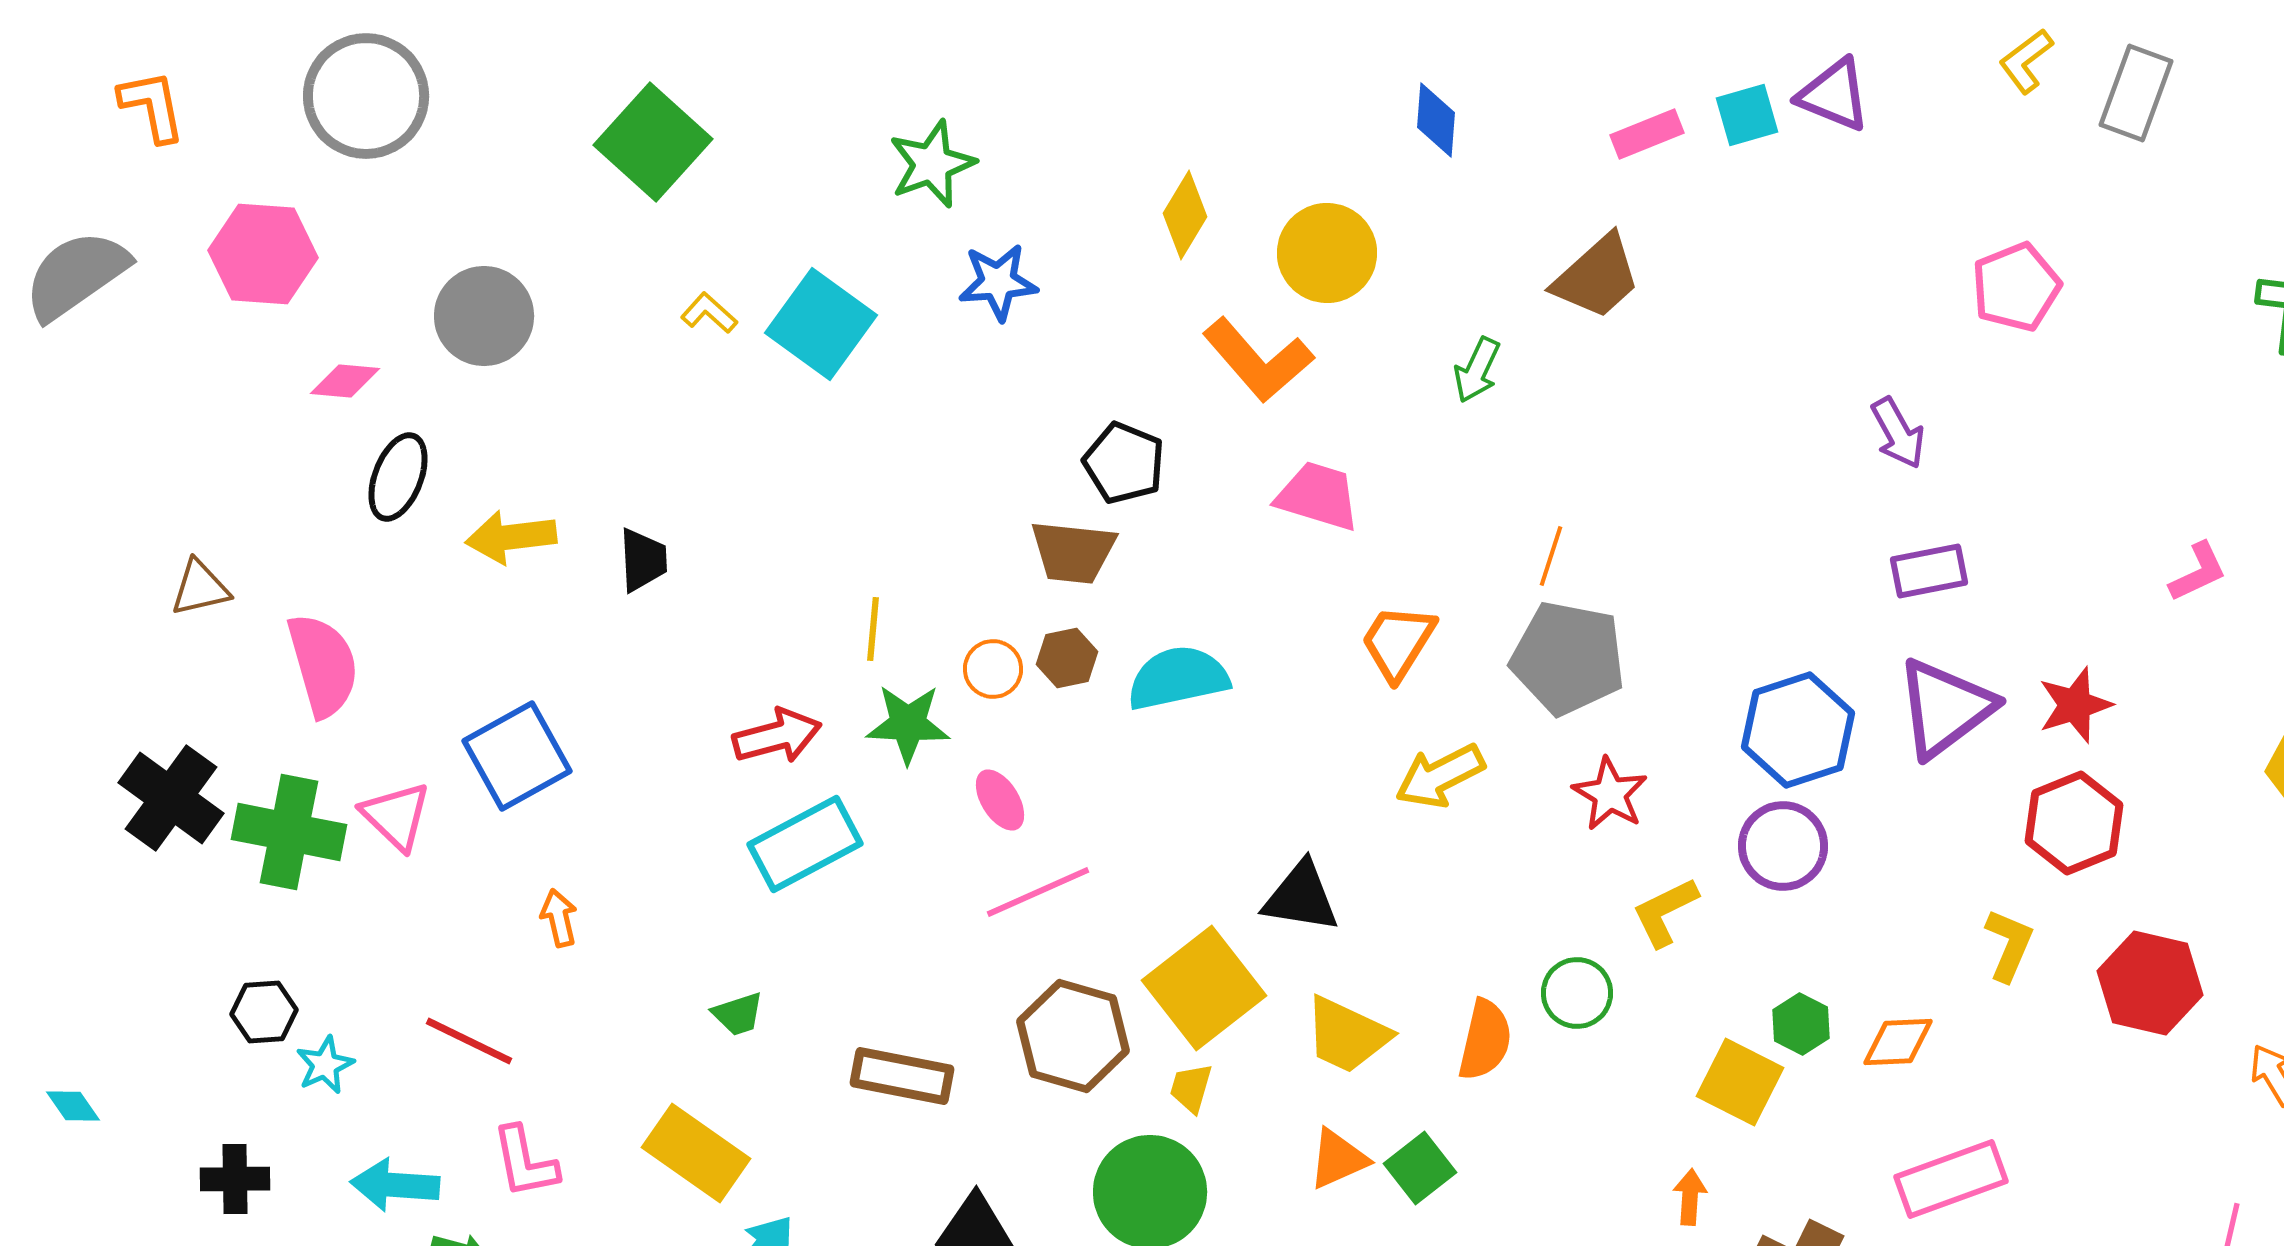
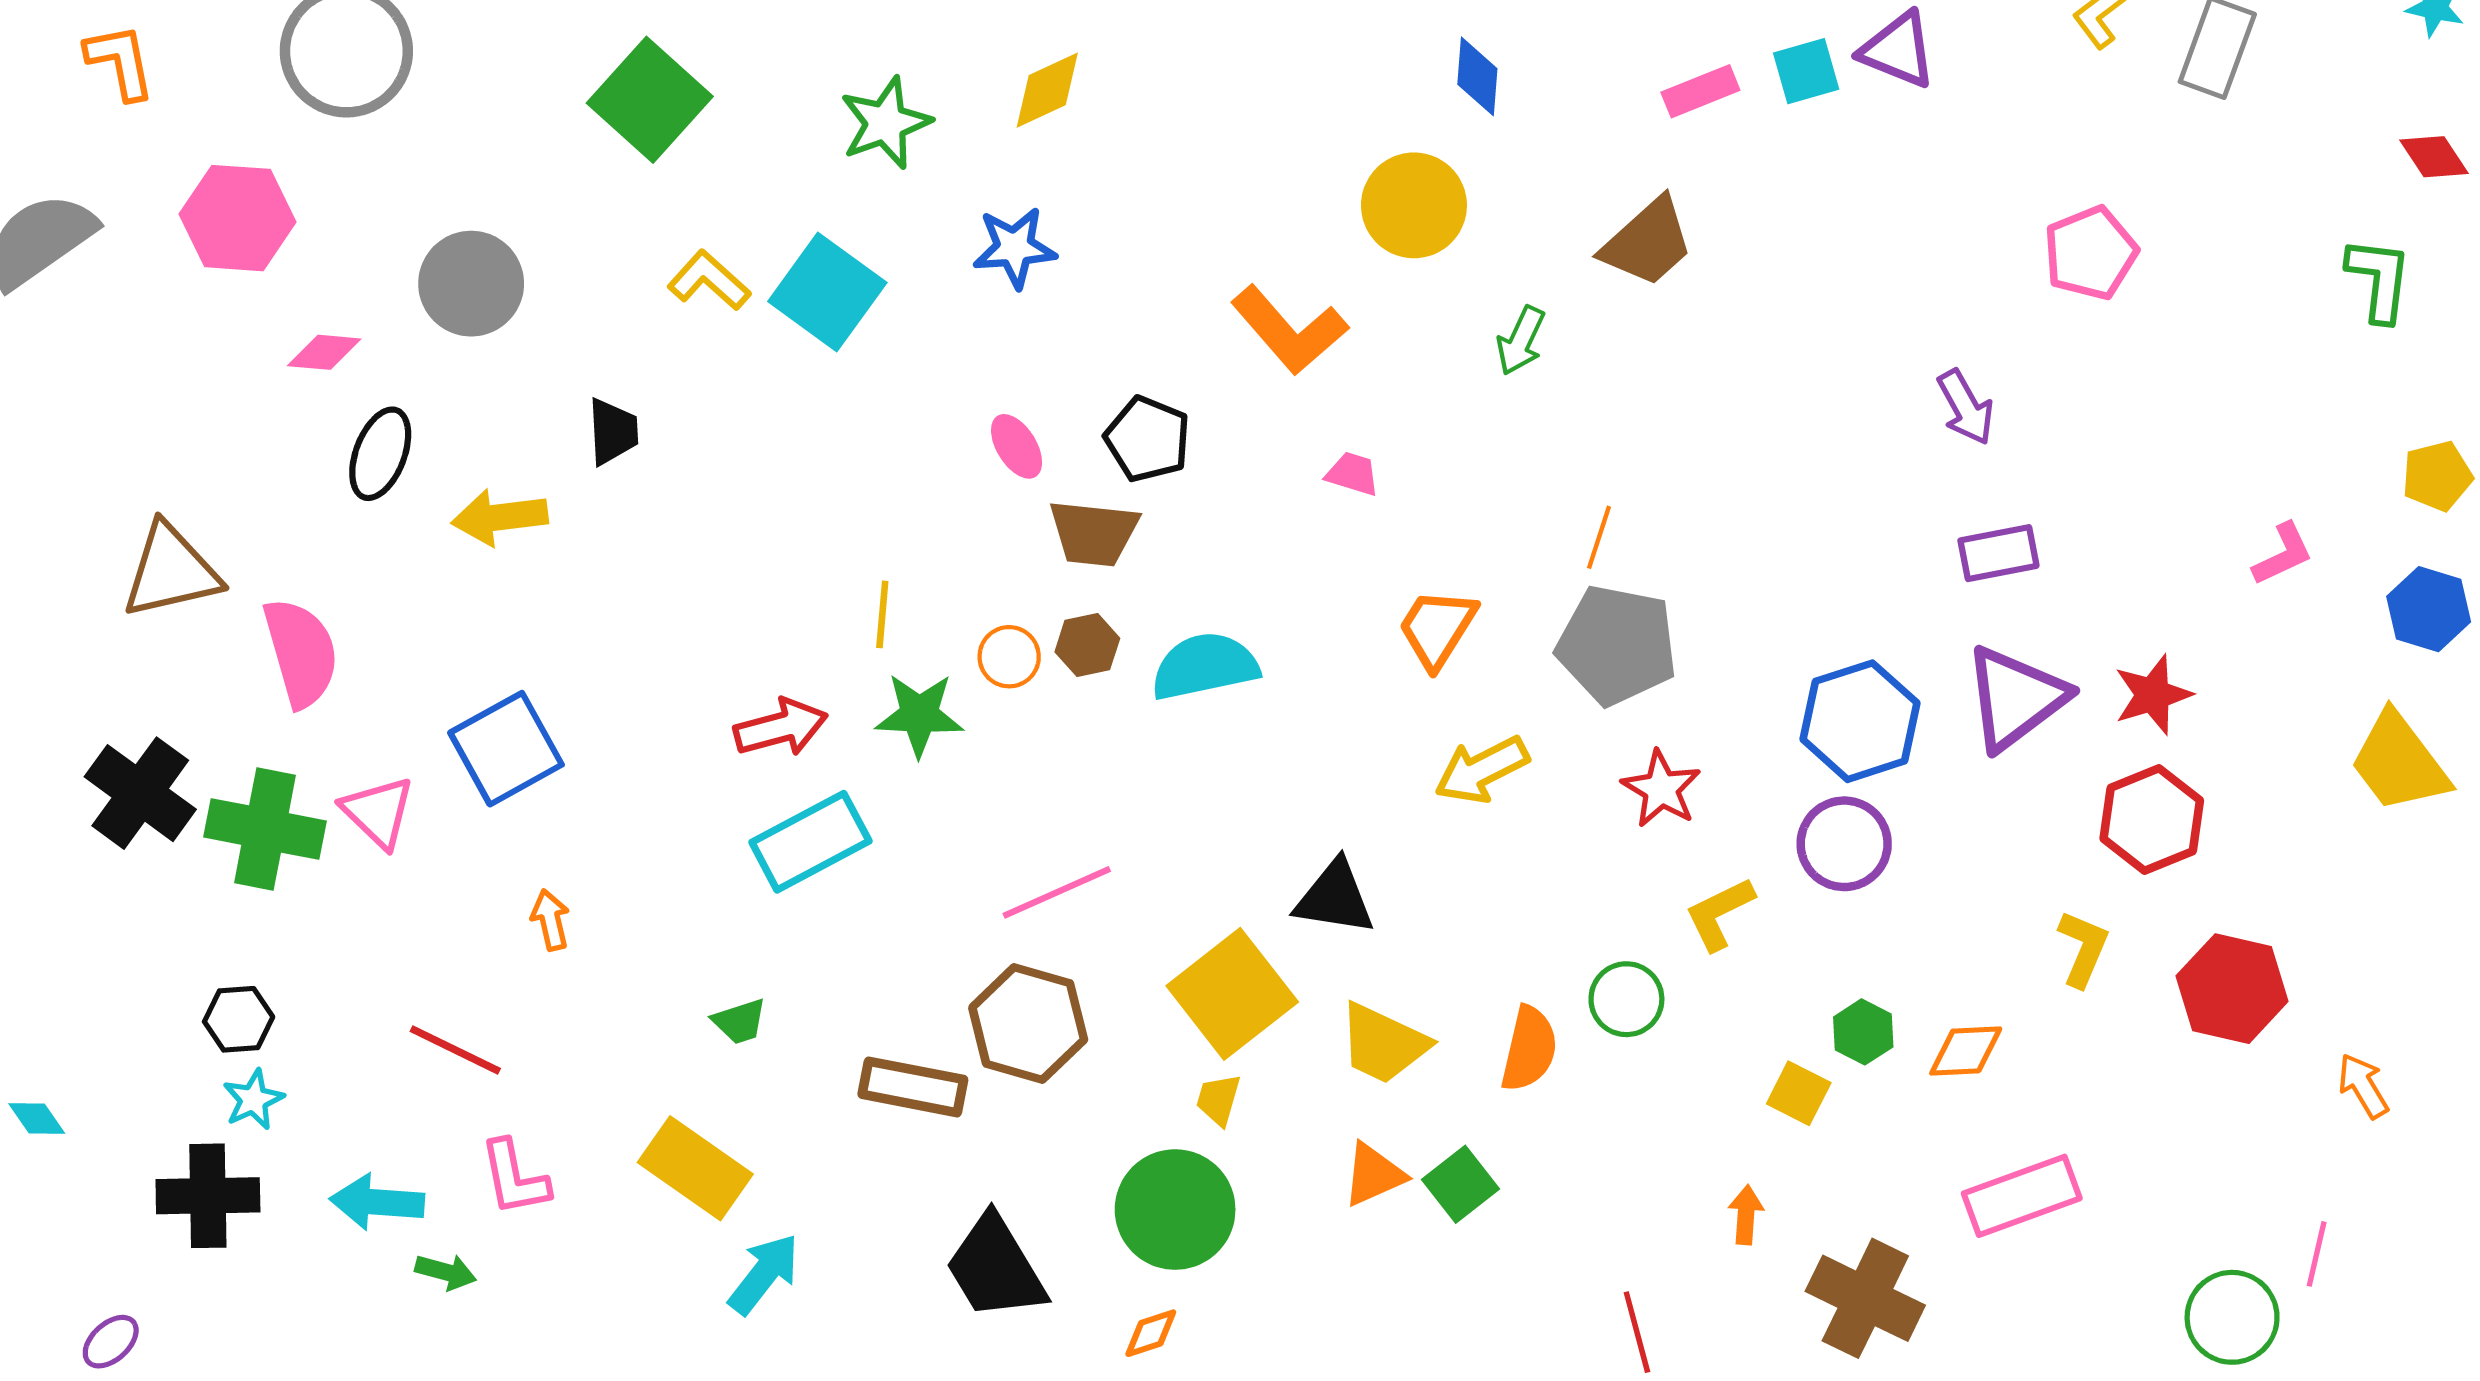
green star: (932, 164) -> (885, 123), moved
yellow diamond: (1185, 215) -> (1047, 90), moved, turned 34
yellow circle: (1327, 253) -> (1414, 205), moved
yellow L-shape: (709, 313) -> (709, 280), size x1.4
pink trapezoid: (1318, 496) -> (1353, 474), size x0.6
black trapezoid: (643, 560) -> (613, 432), moved
brown triangle: (200, 588) -> (171, 571), size x1.6
pink ellipse: (1000, 800) -> (1017, 446), moved
brown hexagon: (1073, 1036) -> (1028, 1023), moved
cyan star: (325, 1065) -> (253, 1100), moved
yellow square: (1740, 1082) -> (1799, 1093), size x0.7
black cross: (235, 1179) -> (208, 1196), size x1.4

